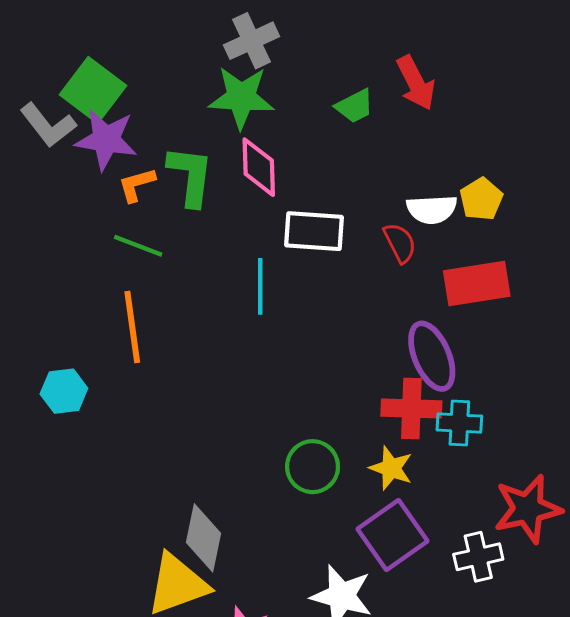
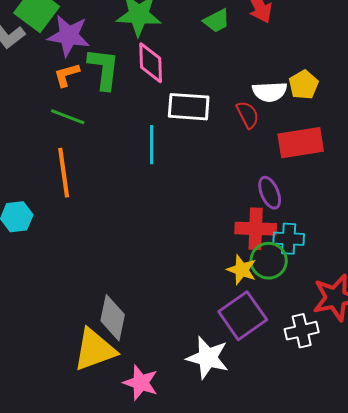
purple star: (106, 140) -> (69, 36), moved
purple ellipse: (432, 356) -> (270, 193), size x0.7
green circle: (313, 467) -> (269, 261), moved

